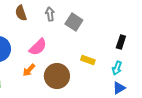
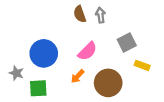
brown semicircle: (21, 13) -> (80, 14), moved
gray square: (74, 22) -> (127, 42), moved, turned 30

